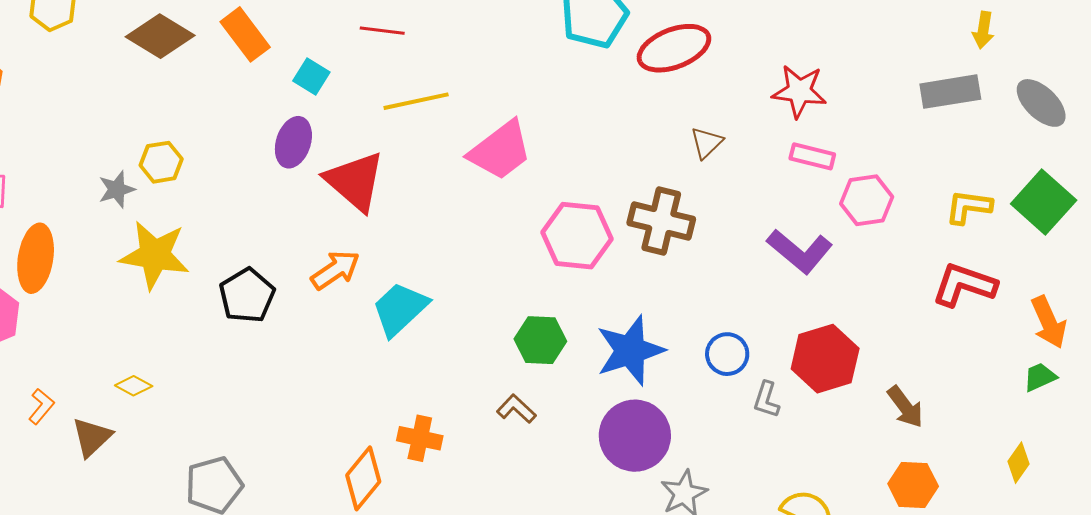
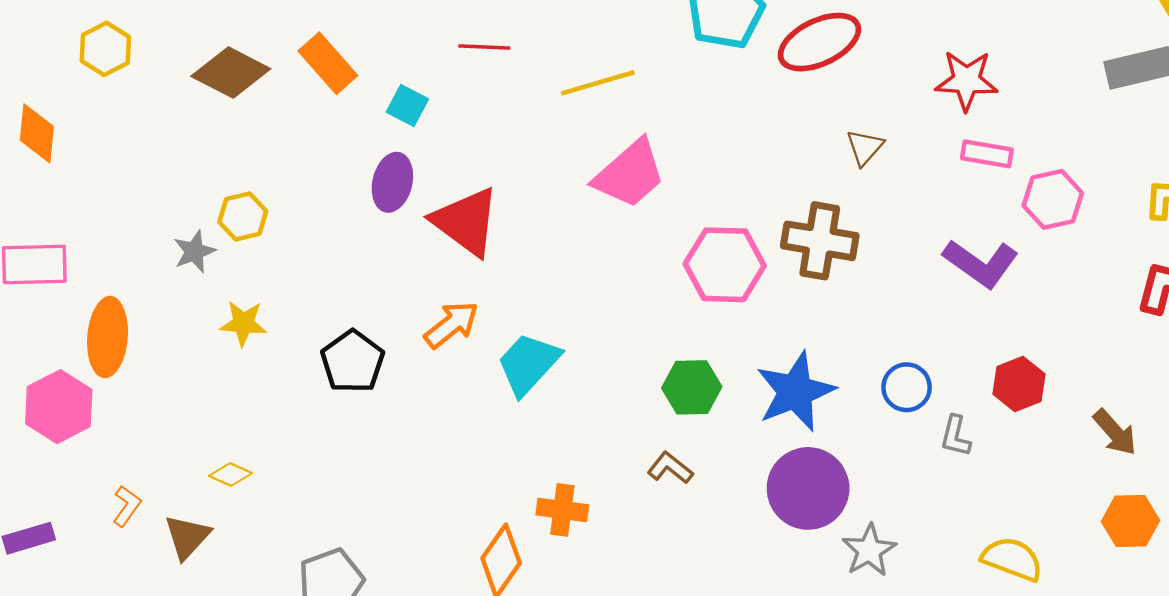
yellow line: (416, 101) -> (598, 83), moved
yellow star: (155, 255) -> (243, 323), size x0.6
red hexagon: (825, 359) -> (1019, 384), size x0.7

